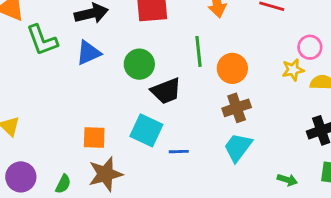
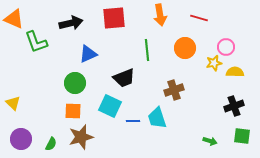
blue triangle: (89, 53) -> (88, 54), moved
green circle: (139, 64) -> (75, 83), moved
orange circle: (232, 68) -> (185, 48), moved
cyan trapezoid: (238, 147) -> (157, 118), moved, turned -55

